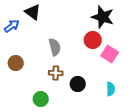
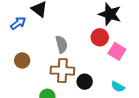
brown cross: (56, 73) -> (62, 71), size x1.6
cyan semicircle: (111, 89) -> (118, 87), turned 120

